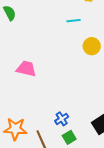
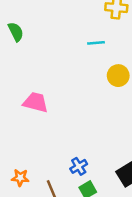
orange star: (15, 129) -> (20, 178), size x0.6

